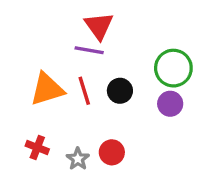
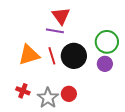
black circle: (120, 91) -> (74, 56), size x1.6
gray star: (78, 159) -> (48, 98), size x1.5

